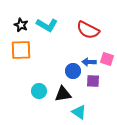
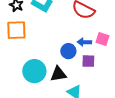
cyan circle: (39, 91) -> (34, 71), size x1.5

